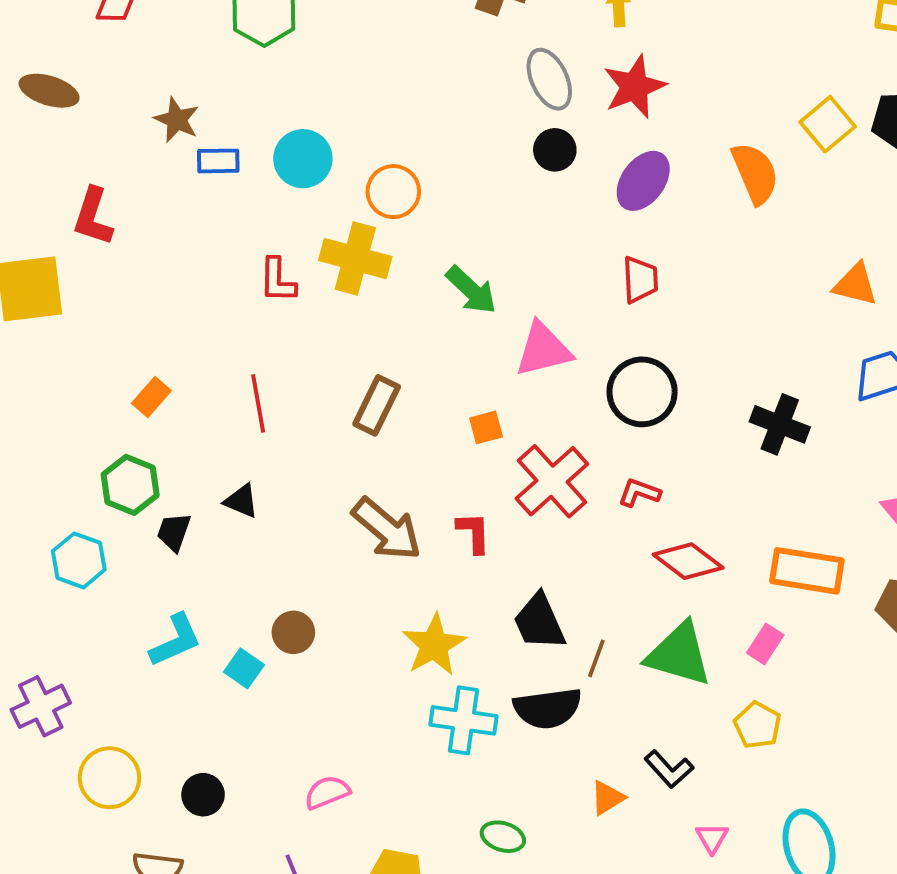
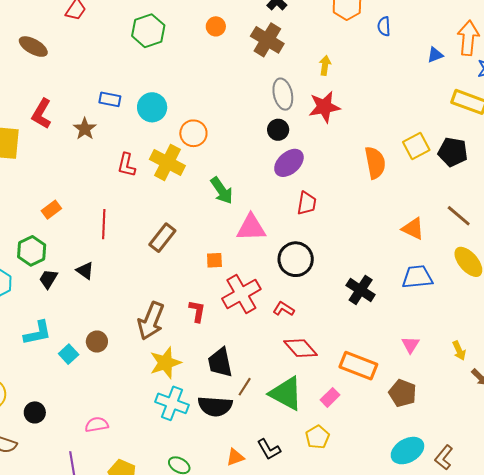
brown star: (177, 120) -> (85, 129), moved
purple ellipse: (643, 181) -> (289, 163), moved
brown arrow: (387, 529) -> (151, 321), moved, turned 60

